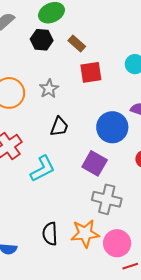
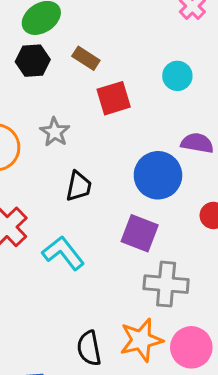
cyan L-shape: (43, 169) -> (63, 253), turned -92

